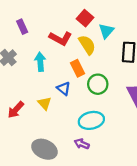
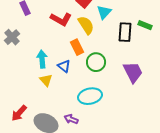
cyan arrow: (40, 62) -> (42, 59), moved
red arrow: (16, 110) -> (19, 113), moved
purple arrow: (82, 144) -> (71, 119), moved

